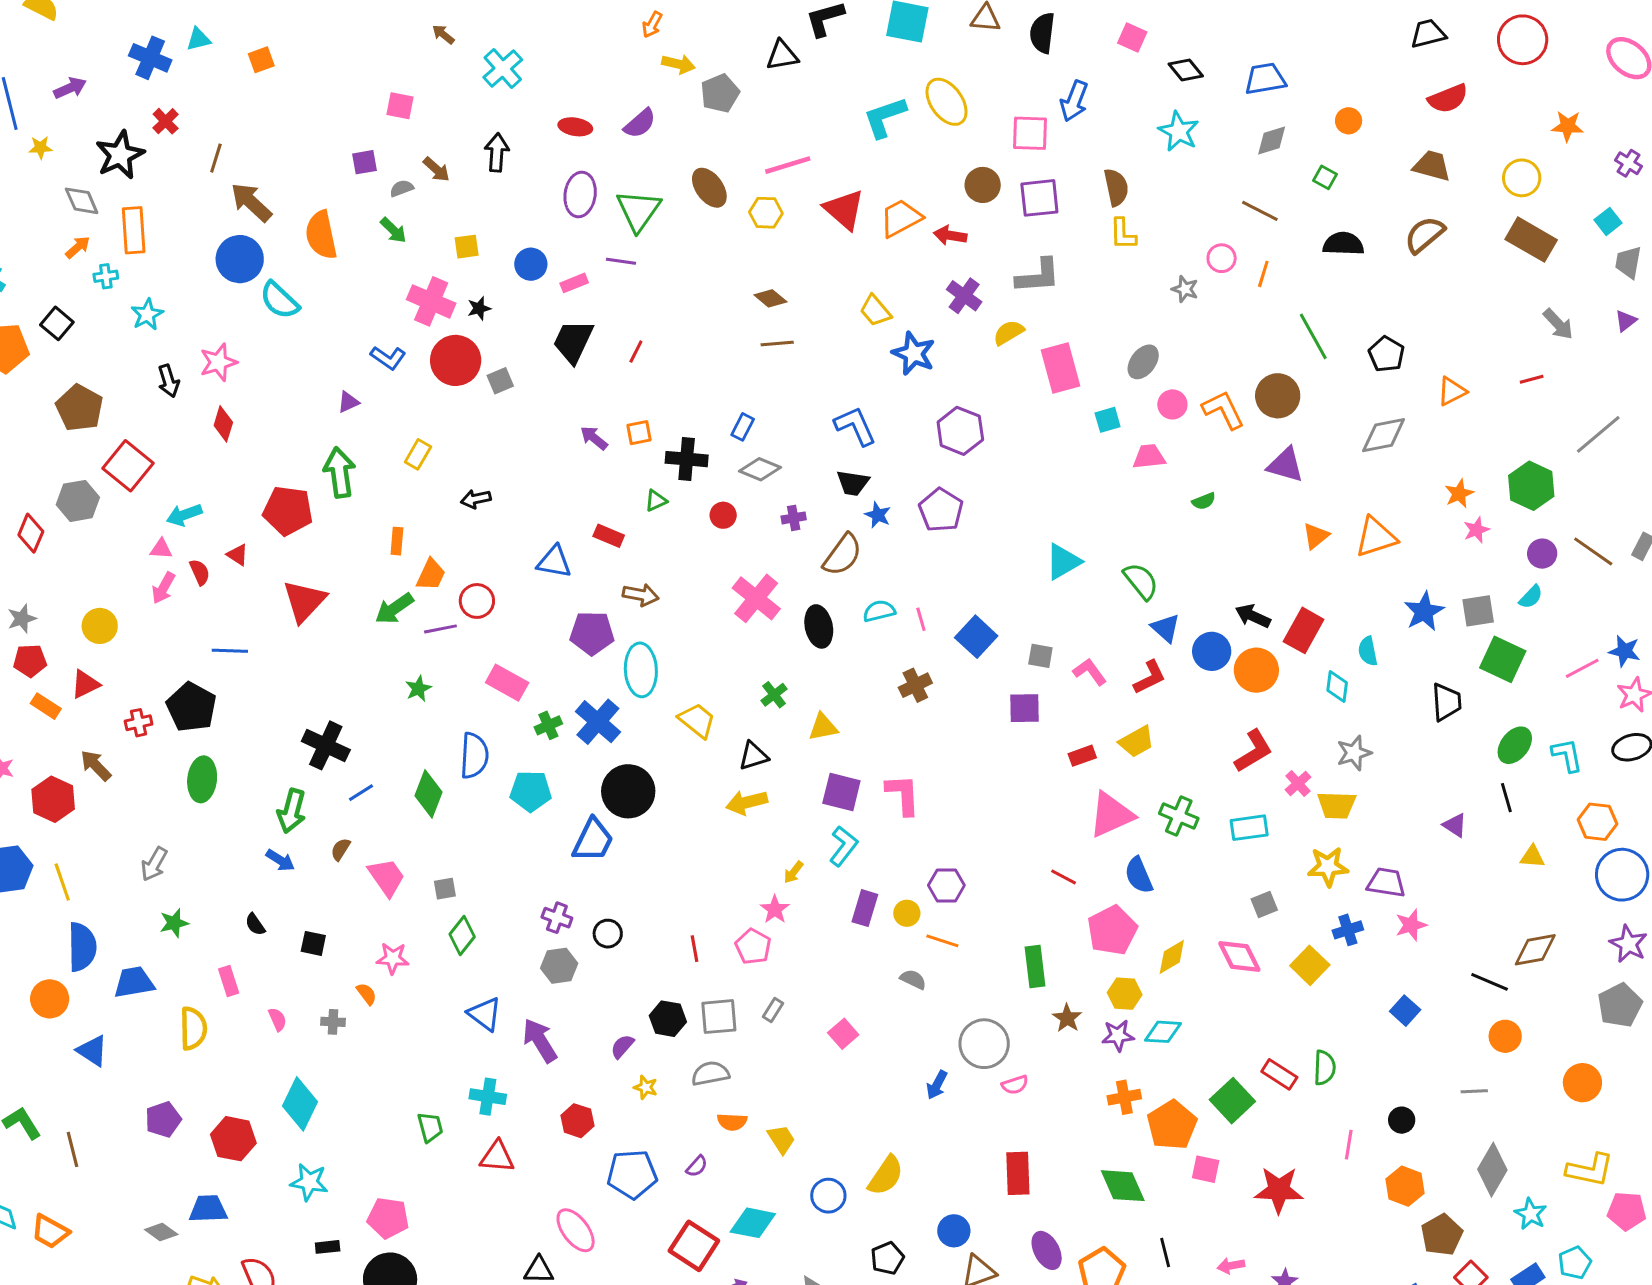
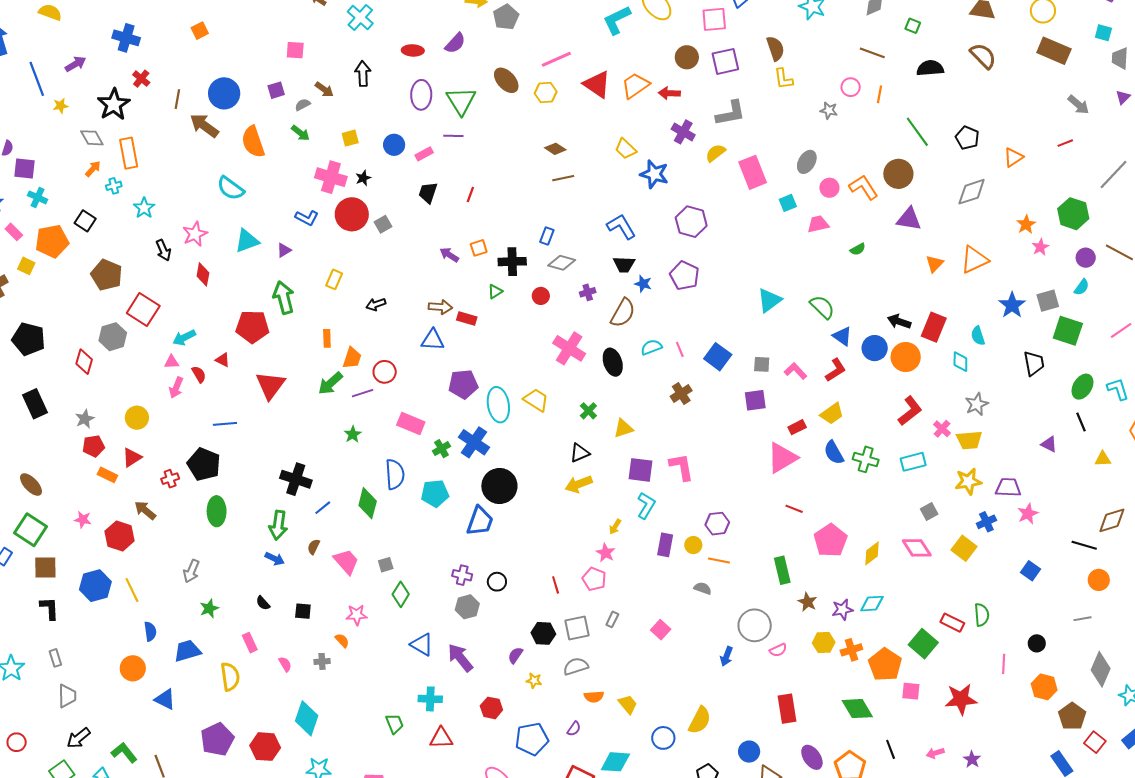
cyan triangle: (199, 39) -> (247, 241), moved, size x1.5
cyan square: (1608, 221) -> (1103, 33), turned -30
brown semicircle: (1425, 235) -> (983, 56), turned 92
blue circle: (240, 259) -> (224, 93), moved
black trapezoid: (573, 341) -> (428, 193), size x0.7
brown arrow: (641, 595) -> (440, 307), moved
yellow trapezoid: (697, 720) -> (536, 400), moved
pink triangle: (1111, 815) -> (782, 458), moved
blue semicircle: (1139, 875) -> (834, 453), moved
blue semicircle: (82, 947) -> (150, 631), size x0.6
yellow hexagon: (1125, 994) -> (824, 643), moved
purple pentagon: (163, 1119) -> (217, 739), size x1.4

